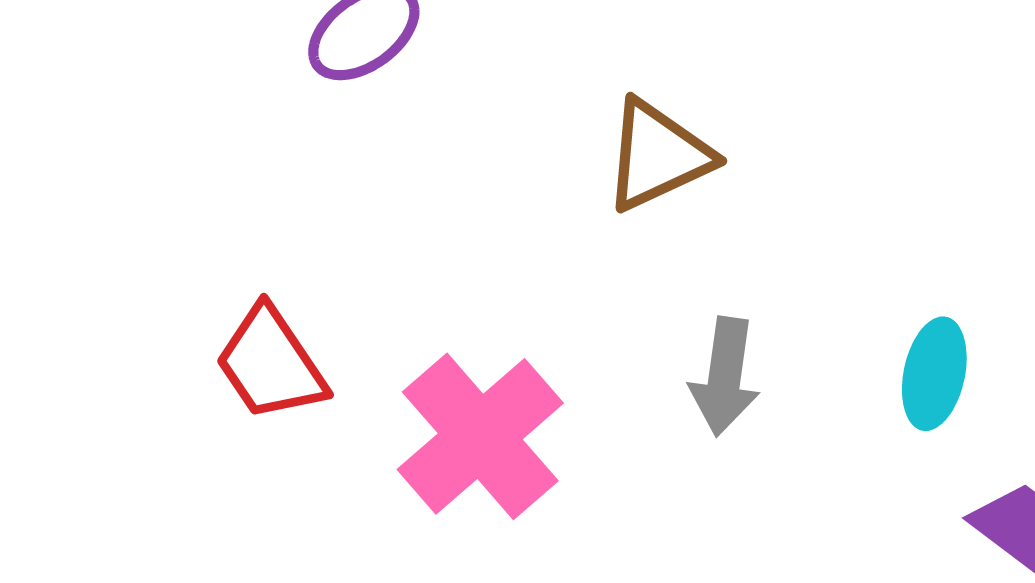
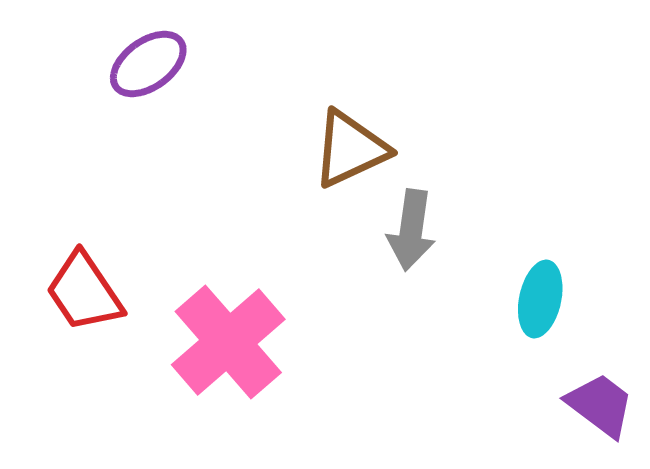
gray arrow: (725, 377) -> (411, 230), moved

